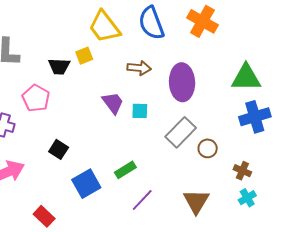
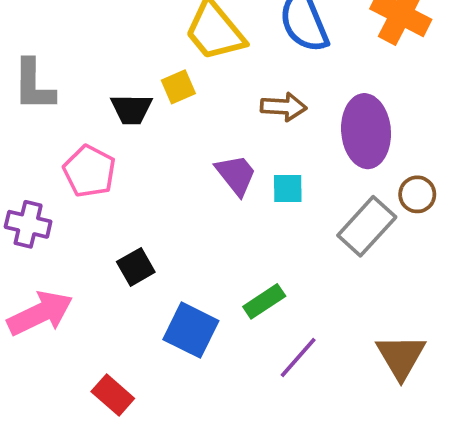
brown circle: (208, 148) -> (417, 194), moved
black square: (59, 149) -> (136, 267), turned 30
blue square: (86, 184) -> (191, 330), turned -32

